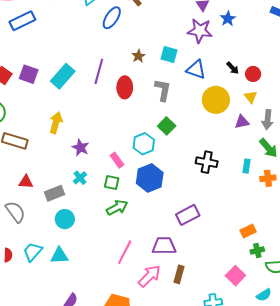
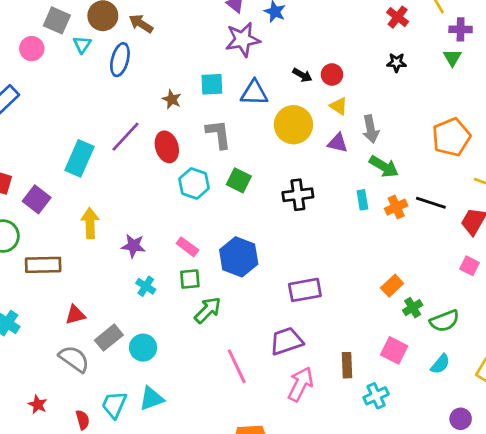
purple line: (99, 71) -> (125, 137), turned 45
purple square: (29, 74) -> (37, 199), moved, turned 36
purple triangle: (242, 122) -> (338, 143), turned 42
cyan hexagon: (144, 144) -> (194, 183), moved
black cross: (207, 162) -> (298, 195), moved
gray rectangle: (54, 193) -> (109, 338), moved
purple rectangle: (188, 215) -> (305, 290), turned 35
pink line: (125, 252) -> (237, 366), turned -35
brown rectangle: (179, 274) -> (347, 365), moved
pink arrow: (149, 276) -> (301, 384), moved

